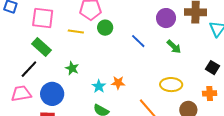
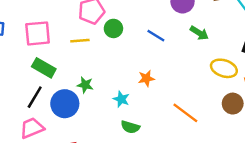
orange star: (118, 83) -> (146, 78), moved
yellow ellipse: (171, 85) -> (224, 68), moved, turned 30
blue circle: (52, 94) -> (65, 104), moved

